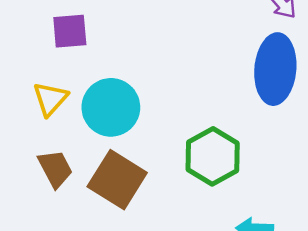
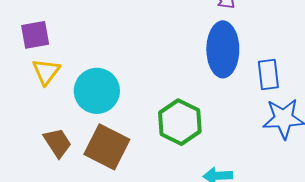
purple square: (70, 31) -> (35, 35), moved
yellow triangle: (50, 99) -> (46, 72), moved

